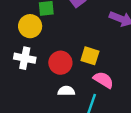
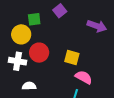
red circle: (60, 63) -> (39, 53), moved
white semicircle: (66, 91) -> (29, 86), moved

